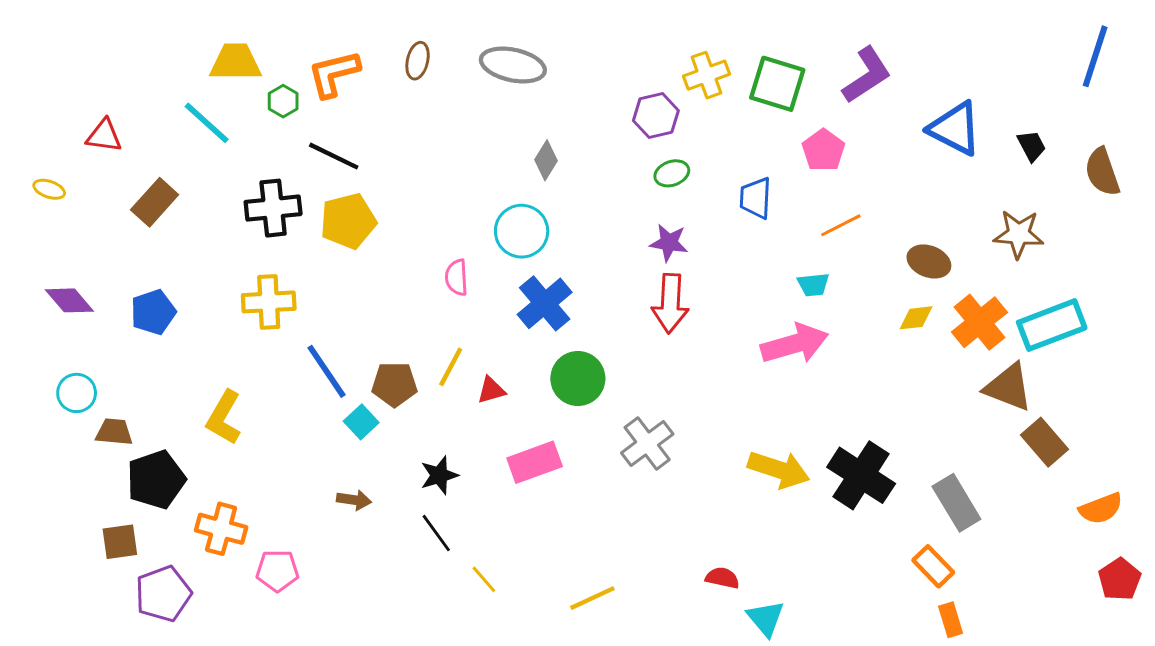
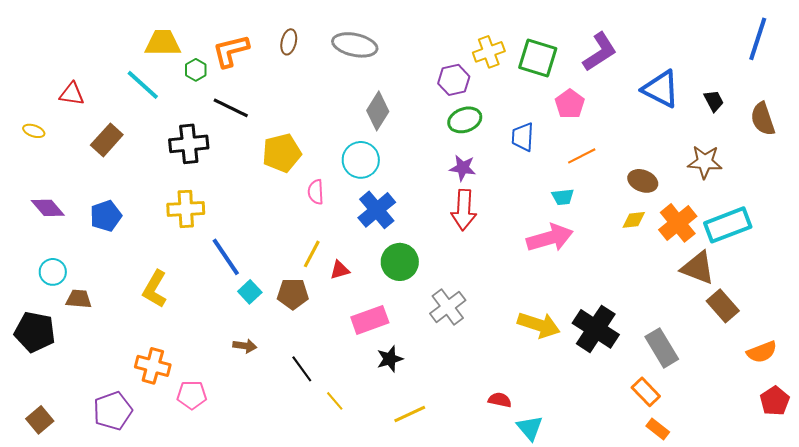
gray diamond: (546, 160) -> (378, 111), size x1.4
green ellipse: (672, 173) -> (465, 120), size x1.4
yellow pentagon: (348, 221) -> (282, 153), moved
brown pentagon: (394, 384) -> (293, 294), moved
black star: (439, 475) -> (390, 359), moved
black pentagon: (156, 480) -> (35, 332), moved, turned 30
brown square: (120, 542) -> (40, 420), moved, turned -32
orange rectangle: (951, 620) -> (658, 429), turned -35

